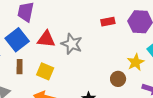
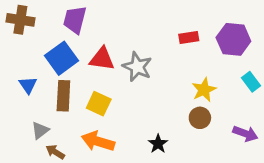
yellow star: (136, 62) -> (204, 90), moved
brown rectangle: (20, 67) -> (63, 96), size x1.5

